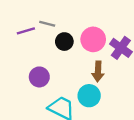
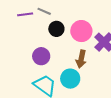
purple circle: (39, 77) -> (41, 56), moved

